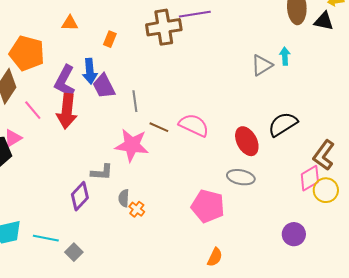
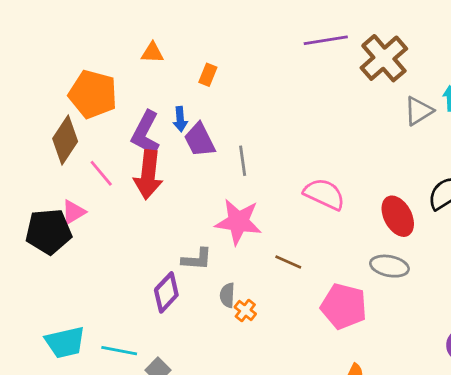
brown cross: (164, 27) -> (384, 58), moved, turned -32
blue arrow: (90, 71) -> (180, 119), size x0.7
brown line: (159, 127) -> (288, 262), moved

